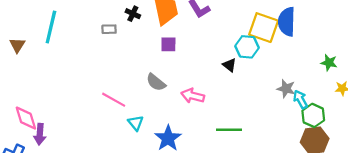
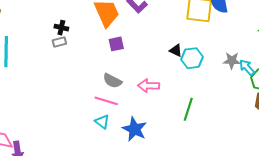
black cross: (133, 14) -> (61, 28), moved
cyan hexagon: (247, 47) -> (192, 58), moved
pink line: (114, 100) -> (106, 101), moved
green line: (229, 130) -> (188, 109), turned -60

